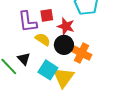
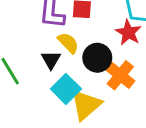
red star: (66, 26) -> (128, 32), moved
black triangle: (24, 59) -> (51, 60), moved

